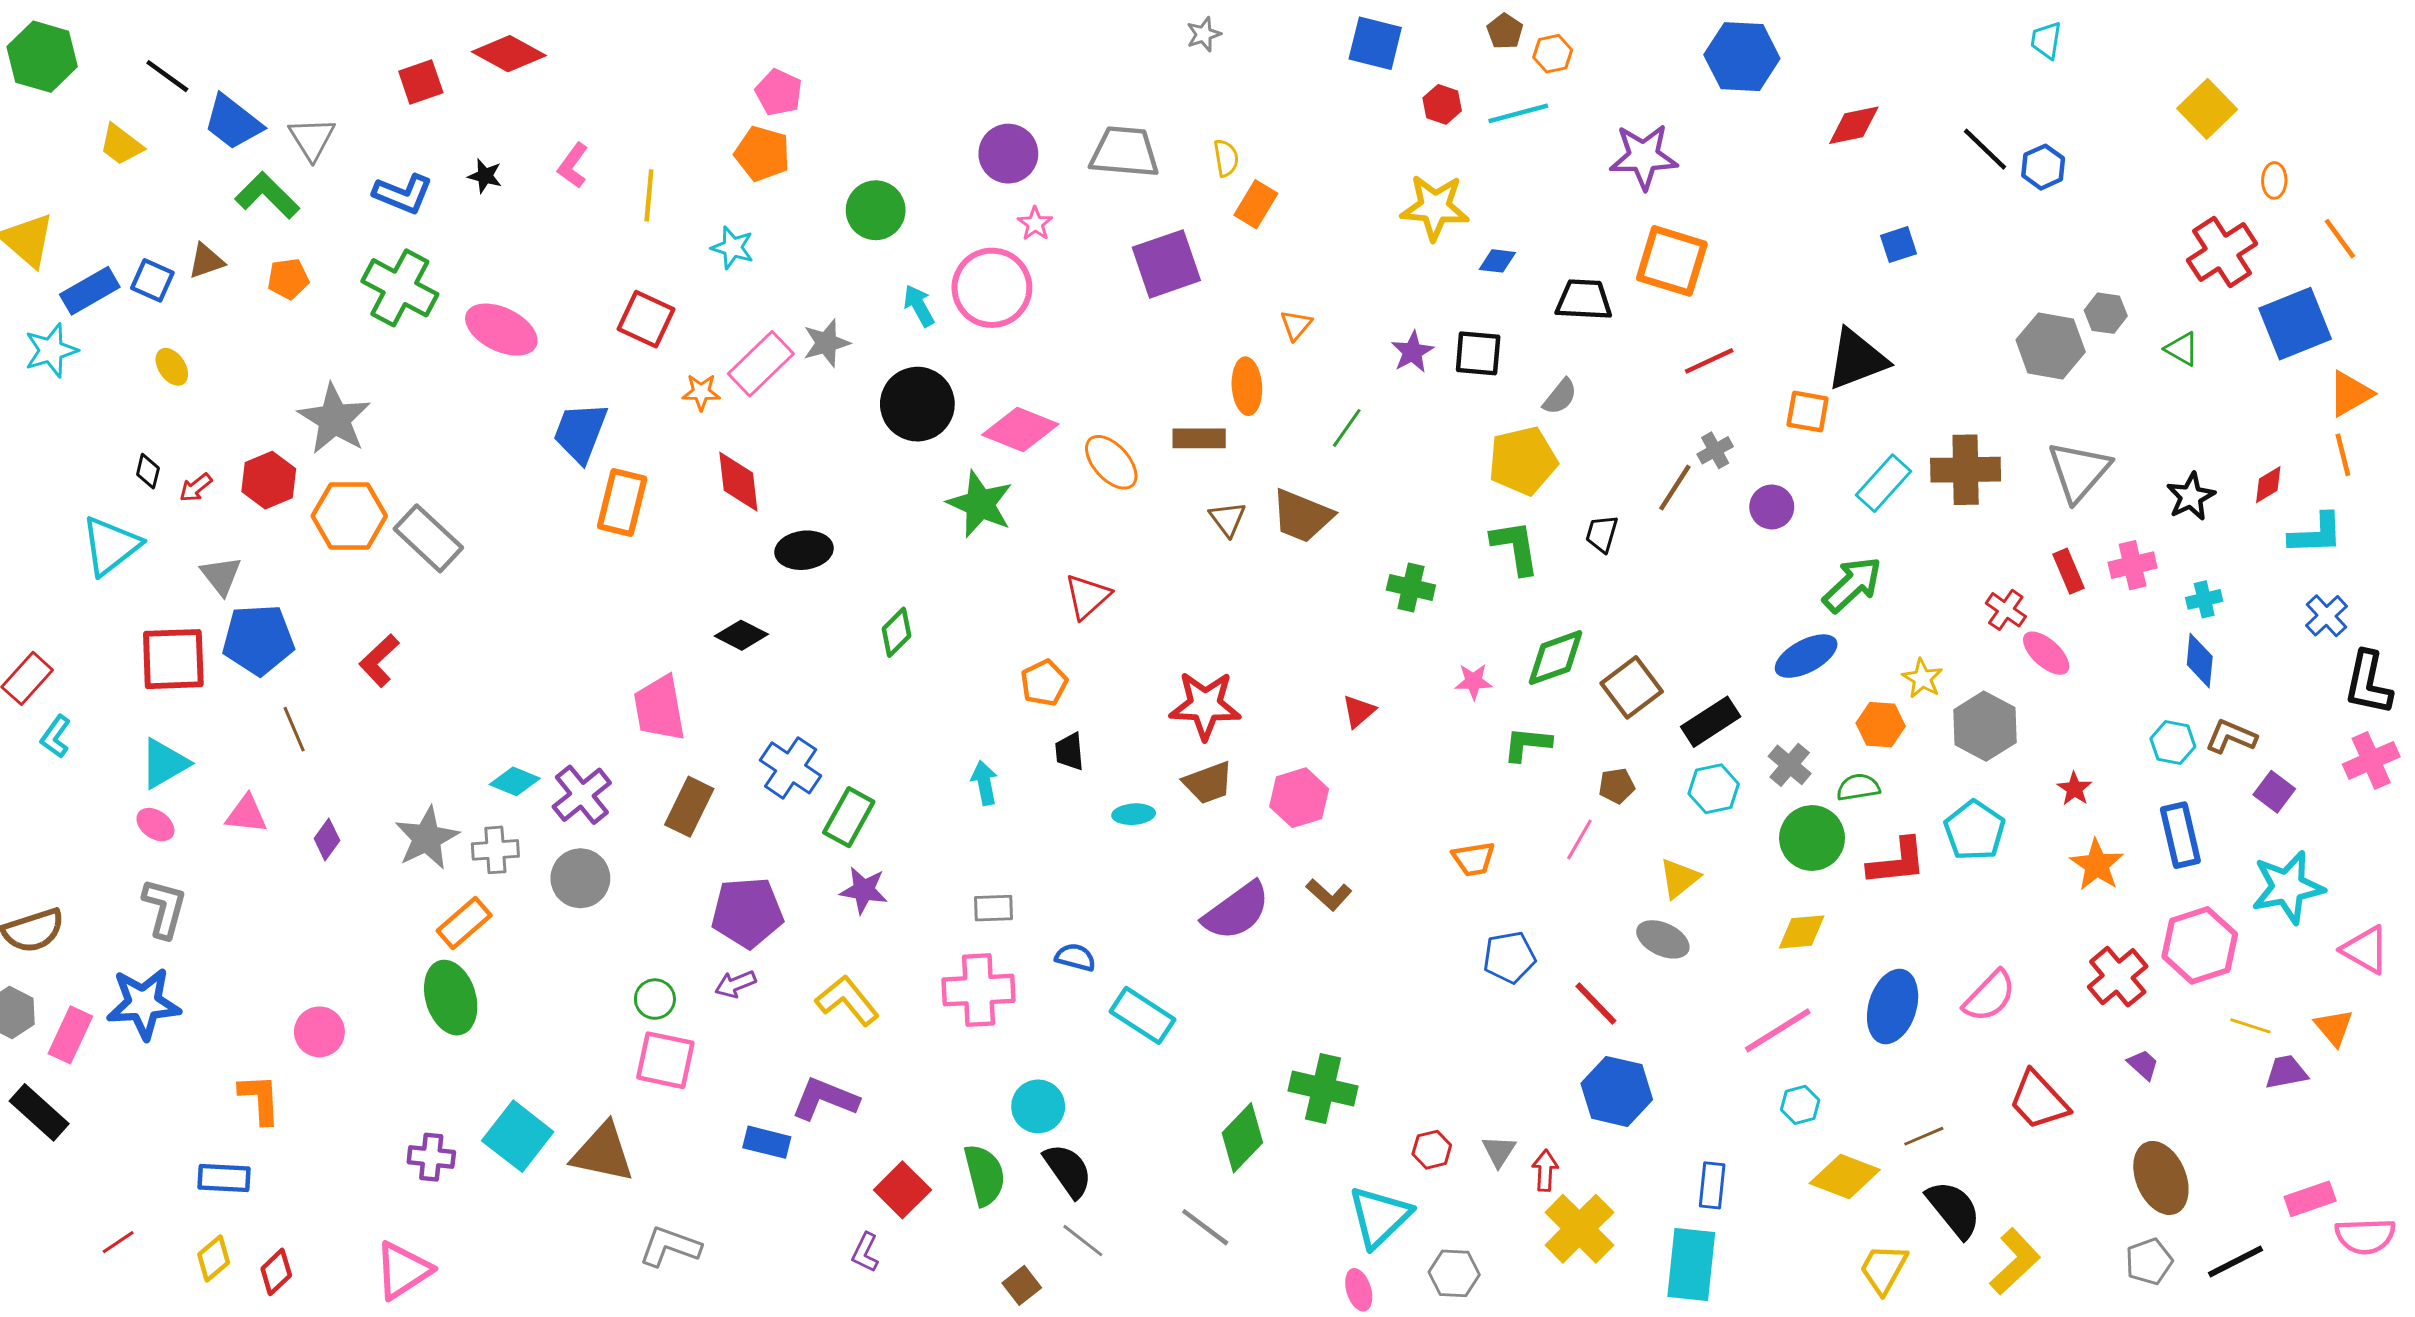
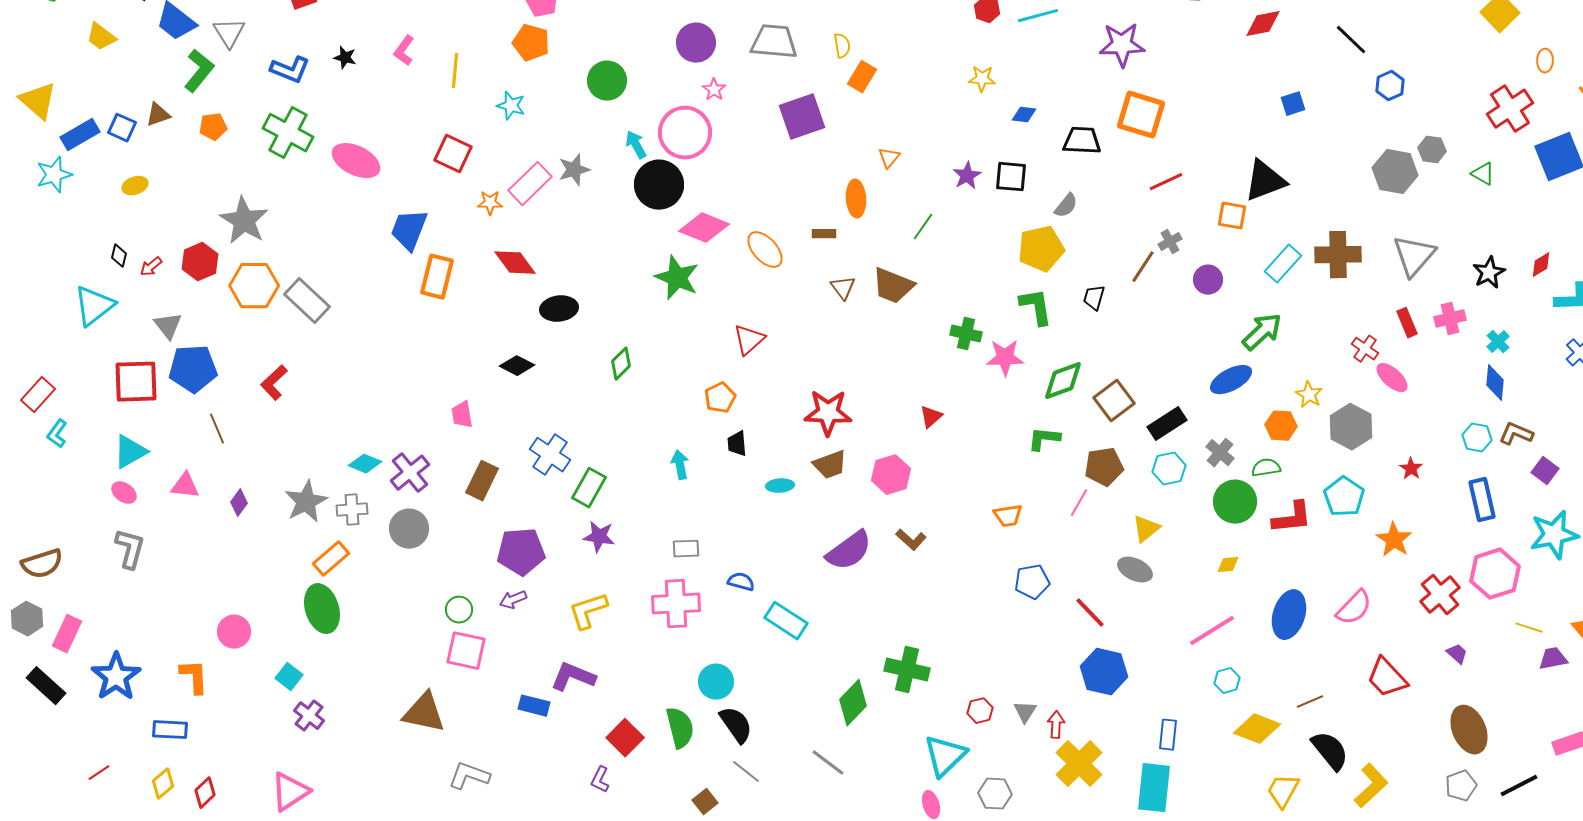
blue hexagon: (2043, 167) -> (1390, 86), moved
green L-shape: (267, 195) -> (199, 71), turned 84
yellow star: (1435, 207) -> (982, 79), size x0.6
yellow ellipse: (172, 367) -> (135, 186), turned -75
black circle: (917, 404) -> (659, 185), moved
brown rectangle: (1199, 438) -> (824, 234), size x0.7
red diamond: (738, 482) -> (515, 263), turned -30
cyan cross: (2204, 599) -> (1498, 342), turned -30
pink star: (1474, 681) -> (1005, 358), moved, size x1.5
pink trapezoid: (659, 708) -> (462, 415), size x0.6
brown pentagon: (1617, 786) -> (1104, 467), size x1.6
orange star: (2097, 865) -> (1394, 540), moved
yellow diamond: (1802, 932) -> (1228, 565), size x0.7
yellow L-shape: (847, 1001) -> (588, 611), turned -69
blue star: (143, 1004) -> (116, 677), moved, turned -30
cyan square: (518, 1136) -> (289, 677), moved, size x0.6
purple cross: (431, 1157) -> (309, 716), turned 32

